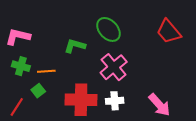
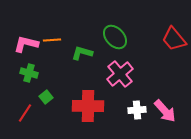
orange line: (46, 71) -> (52, 40), moved
white cross: (115, 101) -> (137, 110), moved

